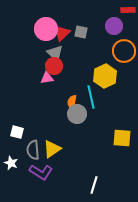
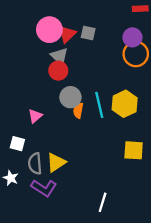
purple circle: (114, 26) -> (132, 37), moved
yellow hexagon: (105, 76) -> (125, 104), moved
pink triangle: (47, 78) -> (35, 116), moved, turned -32
gray circle: (77, 114) -> (70, 97), moved

